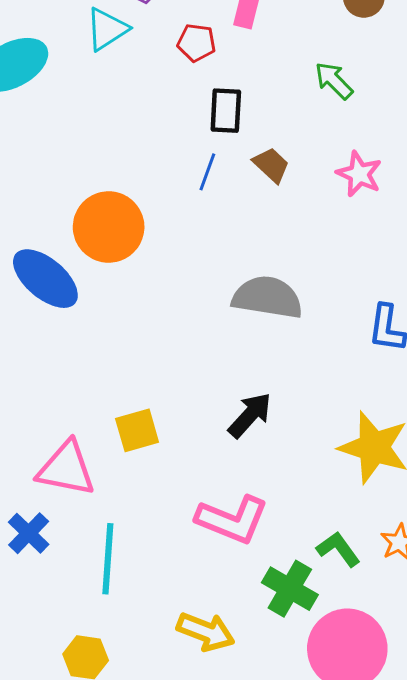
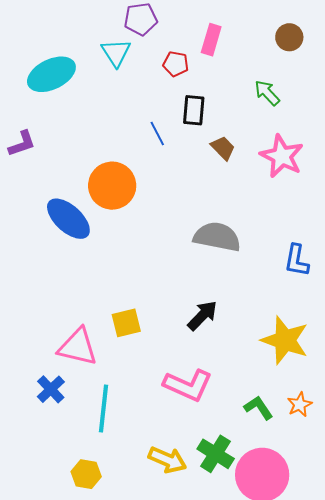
cyan triangle: (107, 29) -> (116, 53), turned -32
blue line: (207, 172) -> (157, 134), moved, turned -50
pink star: (359, 174) -> (282, 156), size x1.4
green cross: (290, 589) -> (216, 454), moved

